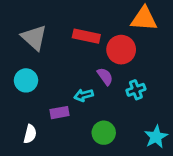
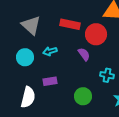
cyan cross: (136, 90) -> (107, 75), moved, turned 32
cyan arrow: (84, 95) -> (50, 51), moved
white semicircle: (30, 134) -> (28, 97), size x1.5

